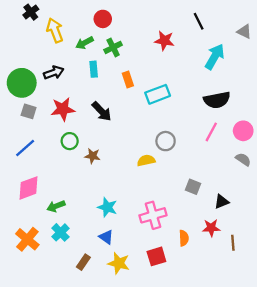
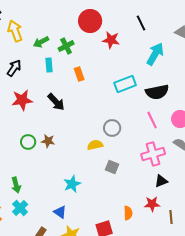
red circle: (103, 19) -> (90, 21), moved, size x1.5
black arrow: (54, 73) -> (14, 68), turned -36
cyan rectangle: (158, 94) -> (125, 84), moved
pink line: (211, 132) -> (152, 120), turned -54
green circle: (70, 141) -> (28, 142), moved
gray square: (193, 187) -> (112, 167), moved
green arrow: (56, 206) -> (16, 185), turned -84
cyan star: (107, 207) -> (72, 184), moved, turned 30
pink cross: (153, 215) -> (153, 154), moved

